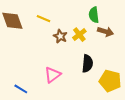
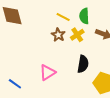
green semicircle: (94, 15) -> (84, 16), moved
yellow line: (44, 19) -> (63, 17), moved

